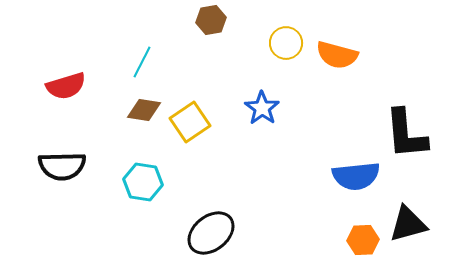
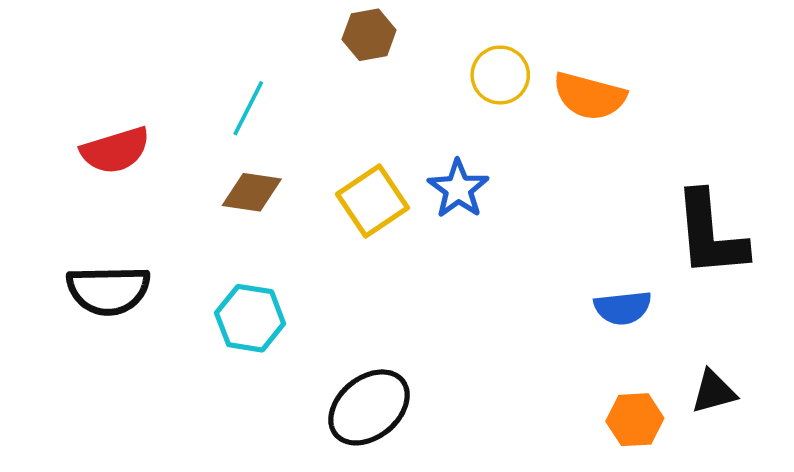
yellow square: (190, 122) -> (373, 201), moved
blue semicircle: (356, 176) -> (623, 308), size x0.7
black triangle: (408, 224) -> (714, 392), size x0.7

